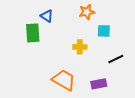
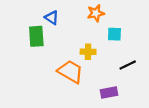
orange trapezoid: (64, 80) -> (70, 72), moved

